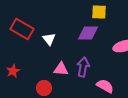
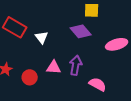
purple diamond: (88, 33) -> (81, 31), turned 50
red circle: (44, 88) -> (30, 77), moved

